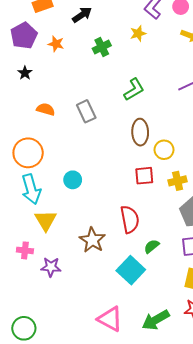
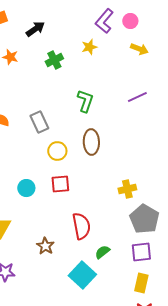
green L-shape: (134, 90) -> (85, 101), turned -40
yellow circle: (164, 150) -> (57, 151), moved
red square: (144, 176) -> (60, 184), moved
brown star: (92, 240) -> (45, 246), size x0.7

